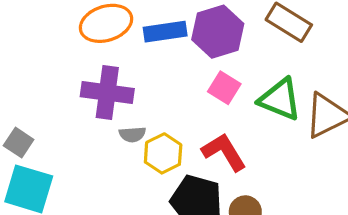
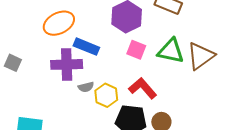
blue rectangle: (165, 32) -> (86, 47), moved, turned 40
gray square: (19, 143) -> (13, 63), moved

